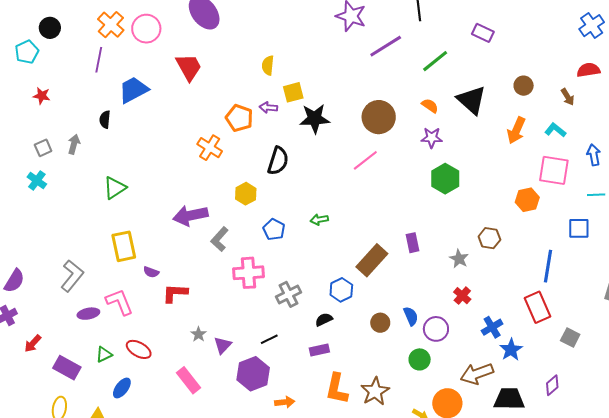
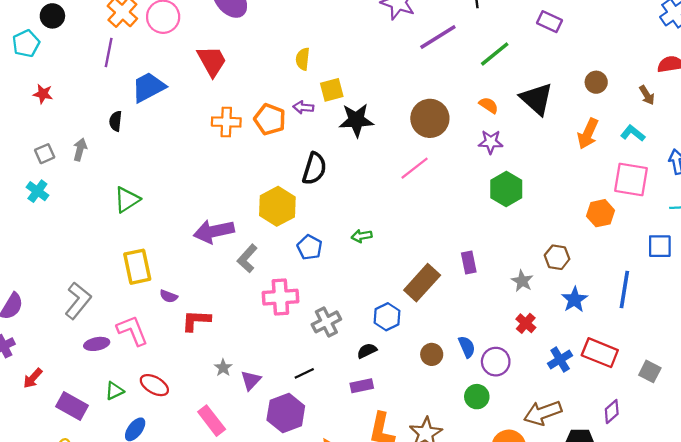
orange cross: (210, 148) -> (226, 122), moved, turned -30
yellow hexagon: (246, 194) -> (277, 206), size x1.5
red rectangle: (538, 307) -> (600, 353), moved, turned -44
blue star: (511, 350) -> (574, 300), moved
purple diamond: (552, 385) -> (612, 412), moved

